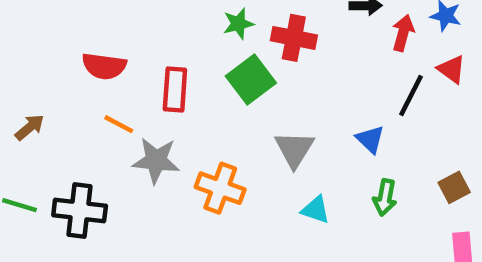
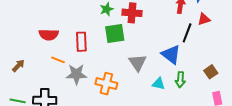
red triangle: (451, 69) -> (204, 19), turned -48
green square: (251, 80) -> (115, 34), turned 35
blue triangle: (370, 139) -> (171, 54), size x1.5
cyan triangle: (316, 210) -> (159, 84), moved

